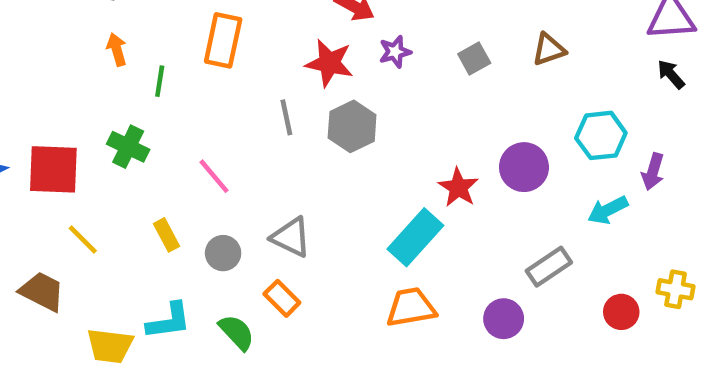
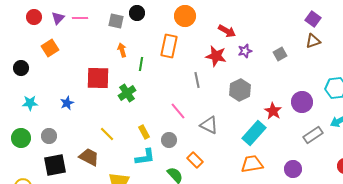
brown triangle: (549, 49) -> (313, 41), moved
gray hexagon: (352, 126) -> (240, 90), moved
green cross: (128, 147) -> (127, 93), turned 30
red square: (53, 169) -> (98, 78), moved
pink line: (214, 176) -> (178, 111), moved
gray triangle: (291, 237) -> (209, 125), moved
gray rectangle: (549, 267) -> (313, 135), moved
cyan L-shape: (169, 321) -> (145, 157), moved

